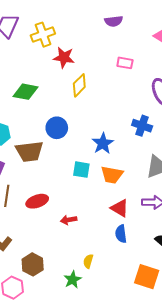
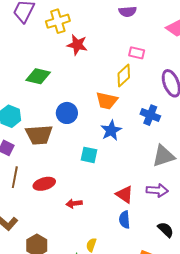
yellow diamond: (79, 85) -> (124, 76), moved
orange trapezoid: (112, 175) -> (107, 101), moved

